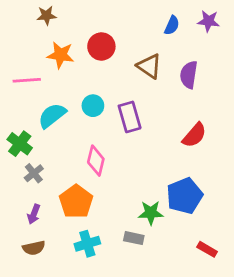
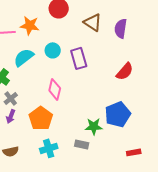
orange star: (61, 55) -> (30, 25), moved
purple arrow: (34, 214) -> (11, 116), moved
red rectangle: (207, 249) -> (134, 152), turned -40

